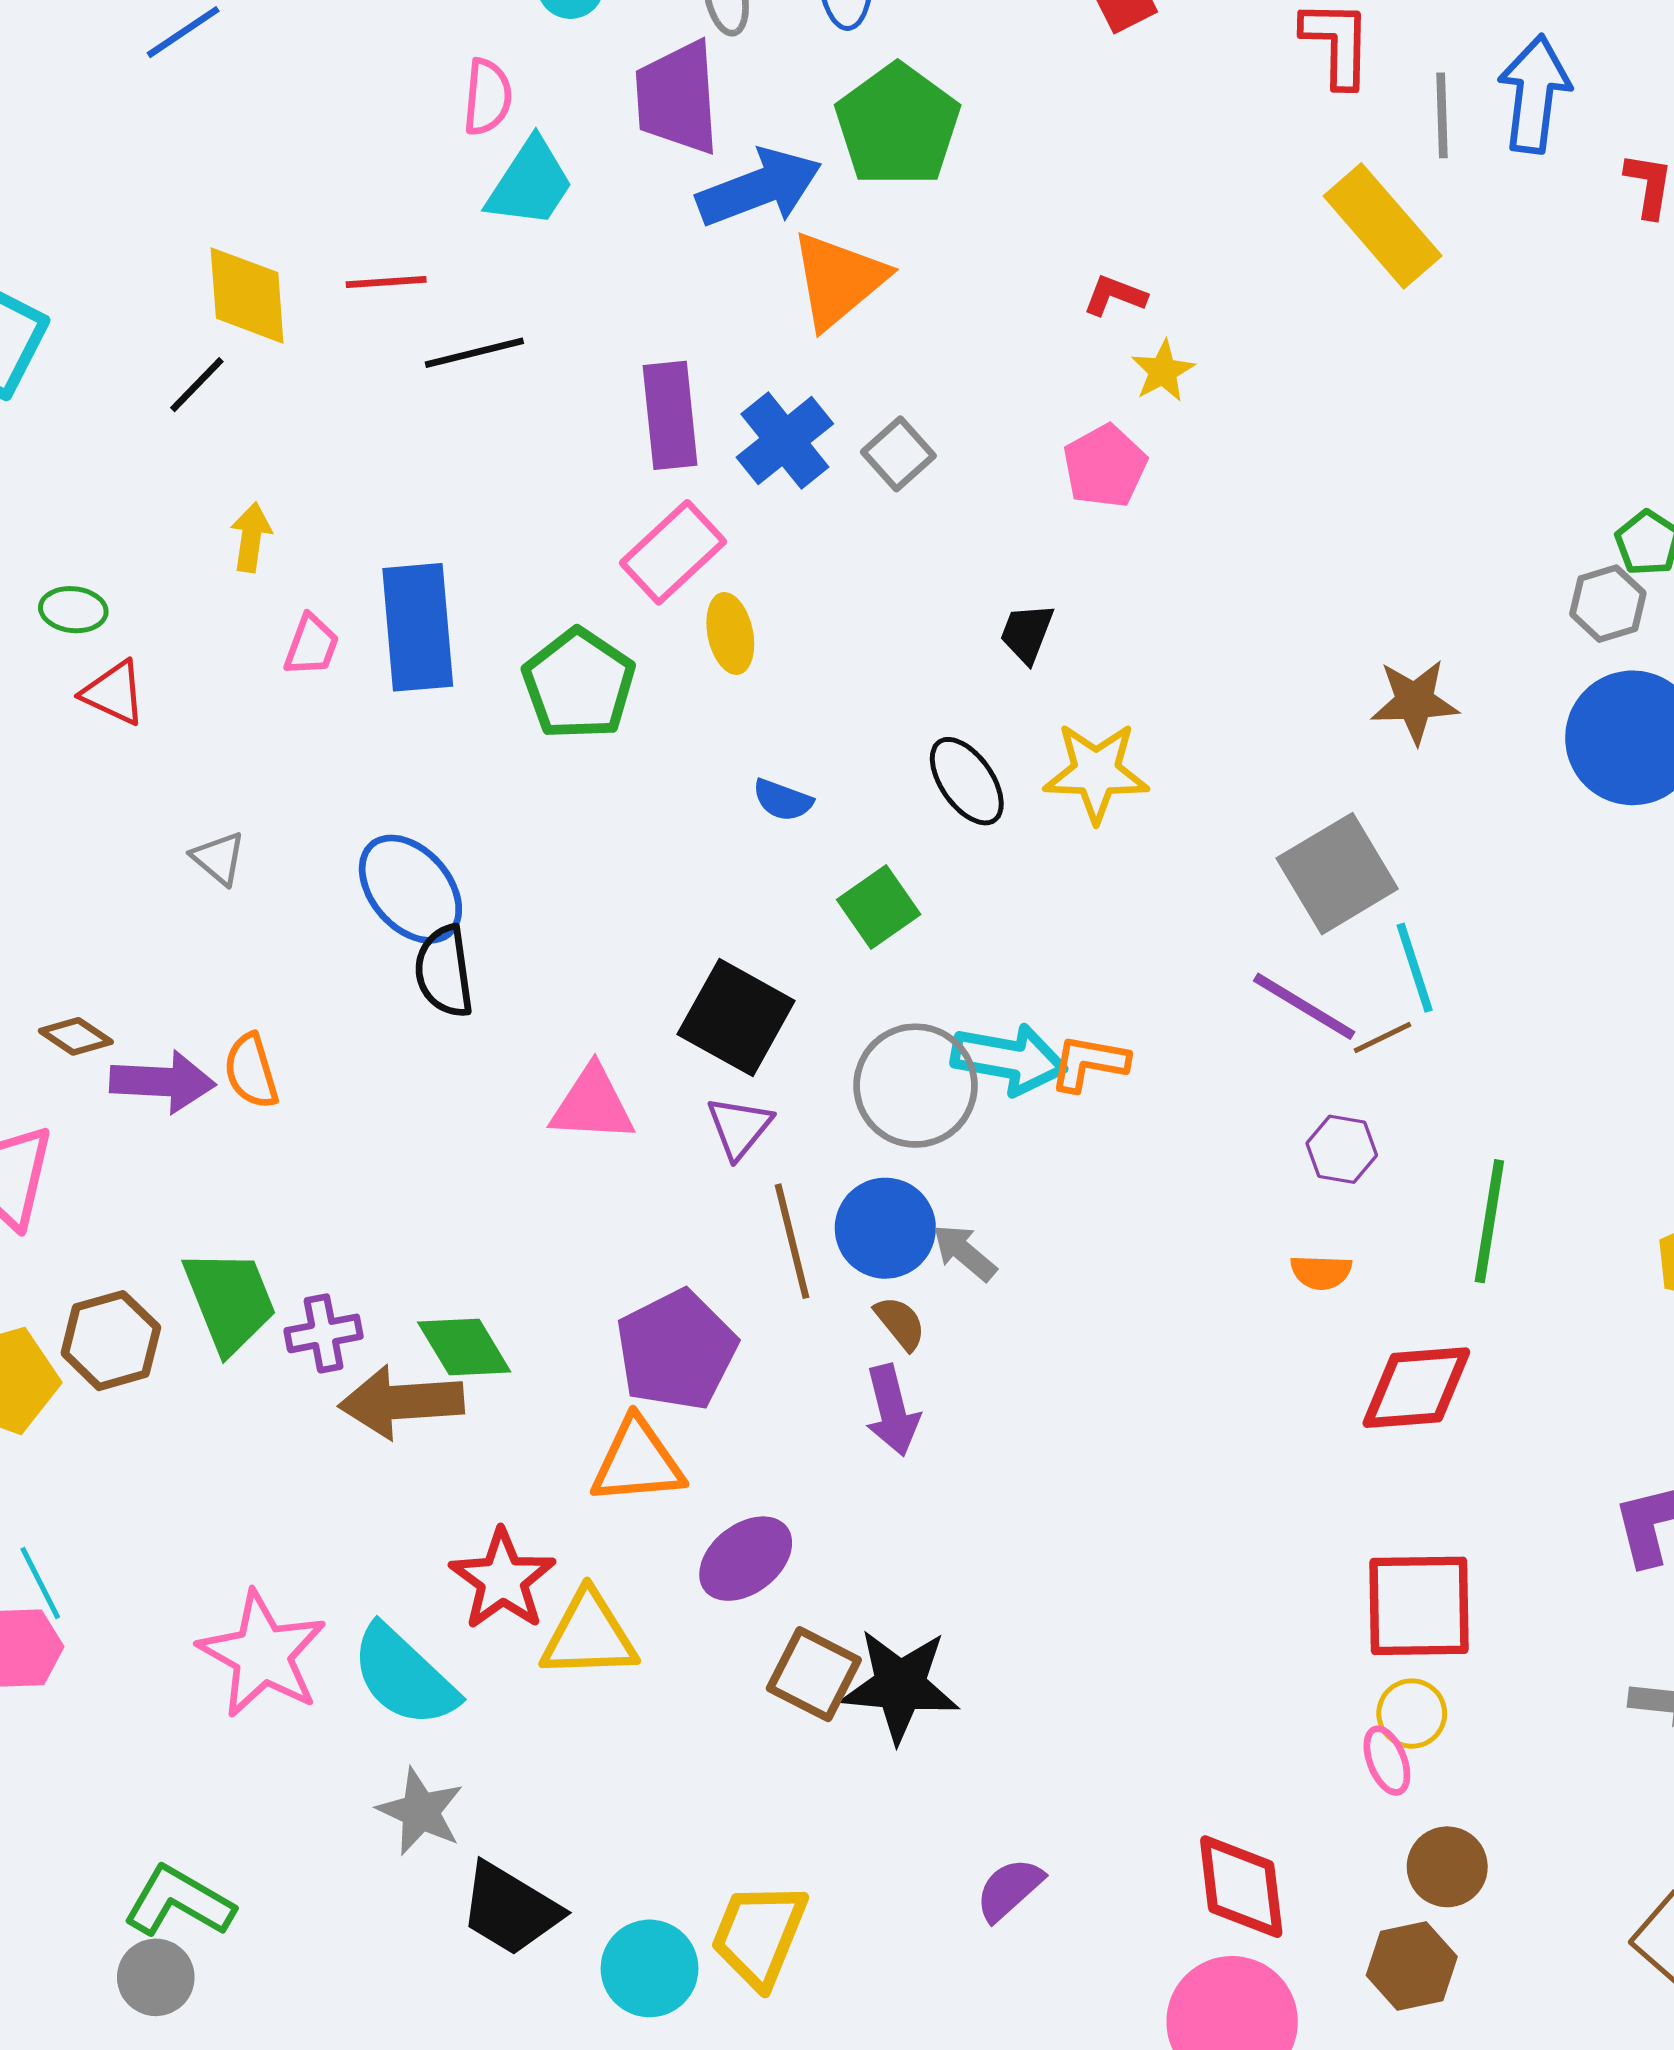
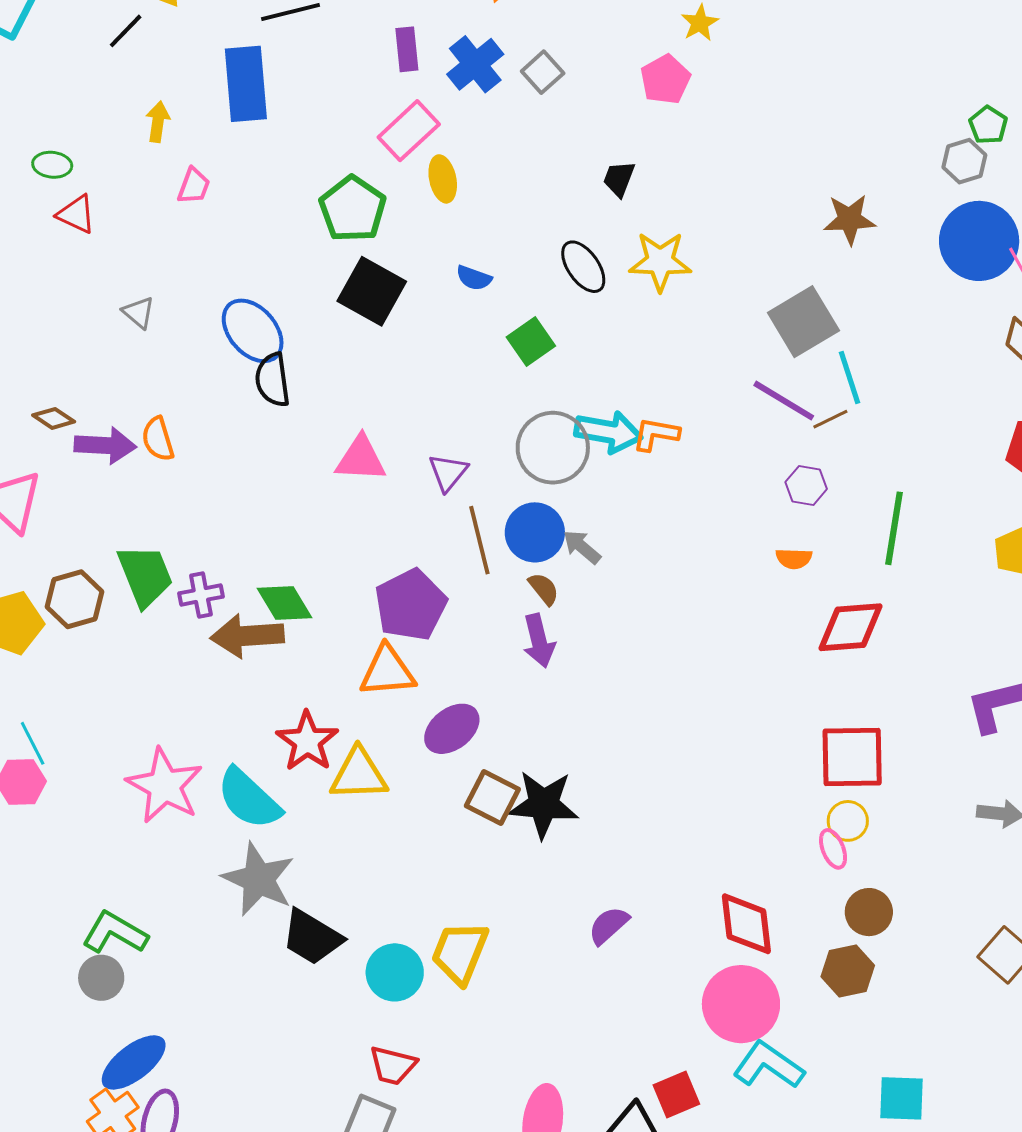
purple rectangle: (670, 415) -> (407, 49), size x0.7
blue rectangle: (418, 627) -> (246, 84), moved
black square: (736, 1017) -> (372, 291), moved
gray star: (420, 1811) -> (258, 879), size x1.4

